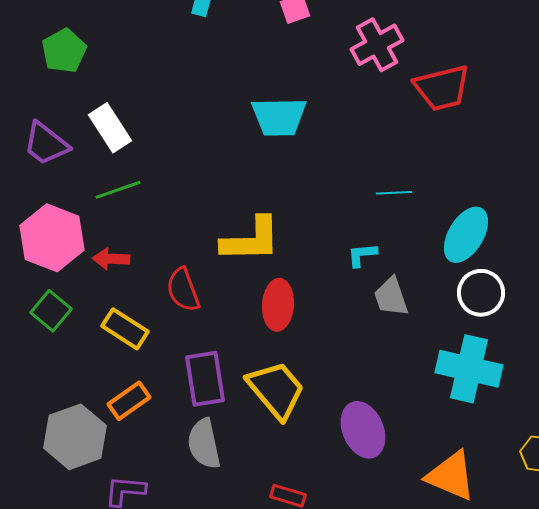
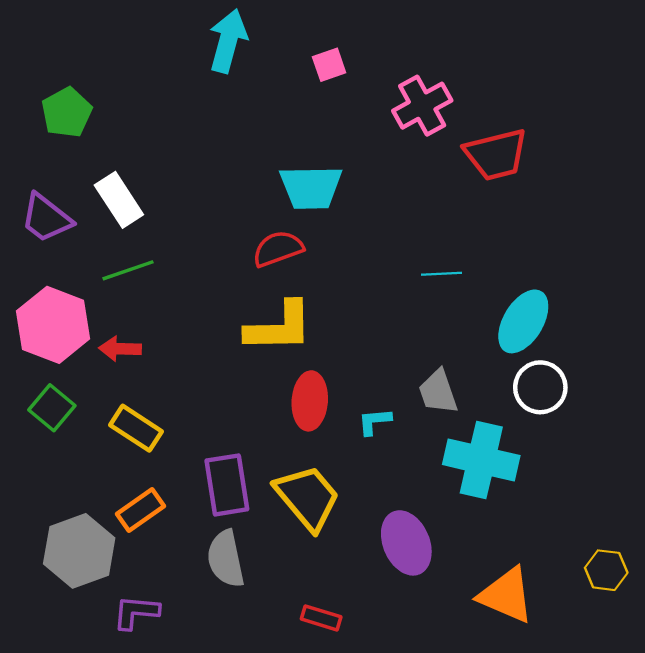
cyan L-shape: (362, 255) -> (374, 421), moved
red semicircle: (183, 290) -> (278, 249), moved, turned 90
cyan cross: (469, 369) -> (481, 460), moved

